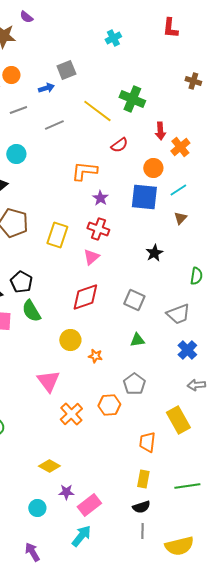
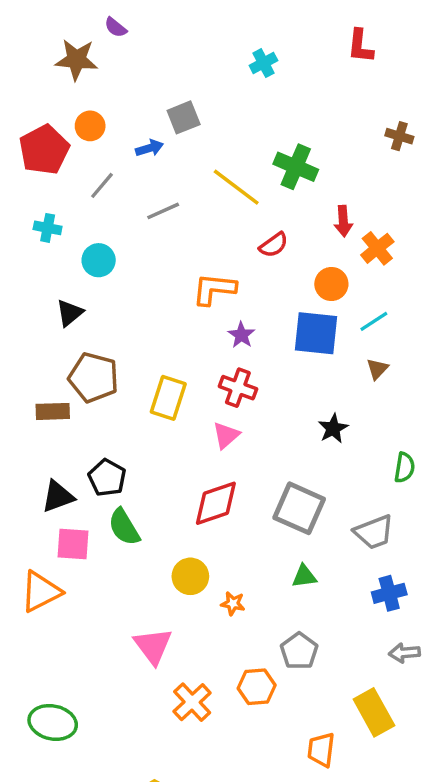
gray line: (18, 110) -> (102, 185), turned -30
gray square: (134, 300) -> (299, 508), size x1.4
blue cross: (187, 350) -> (389, 593), turned 30

